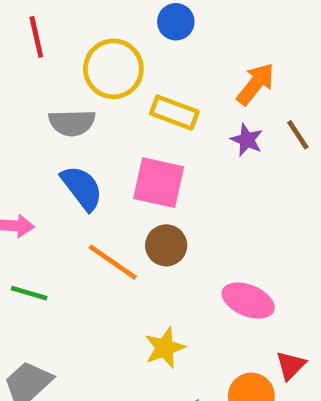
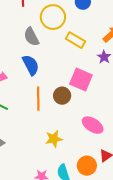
gray semicircle: (72, 123) -> (31, 37), turned 54
pink square: (159, 183) -> (81, 80), moved
orange line: (113, 262) -> (38, 99), turned 45

